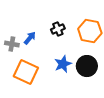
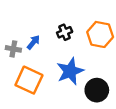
blue star: (63, 64) -> (70, 71), size x1.4
black circle: (87, 66) -> (97, 90), moved

